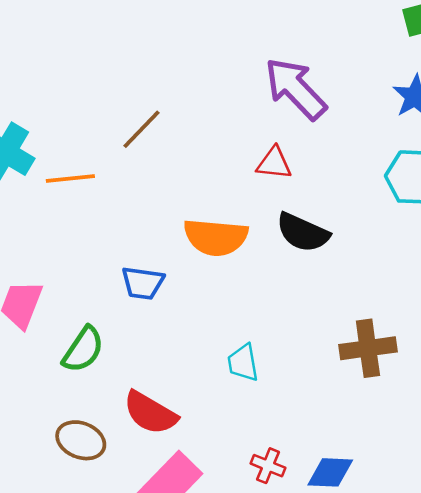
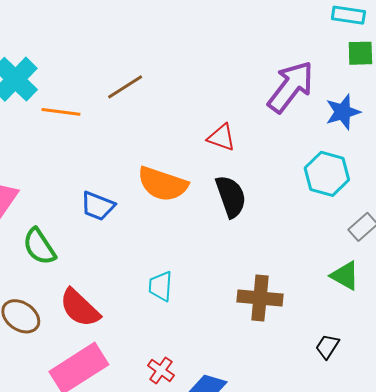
purple arrow: (295, 89) -> (291, 87), moved, turned 68
black semicircle: (303, 233) -> (231, 196), turned -147
green semicircle: (83, 350) -> (39, 247), turned 99

